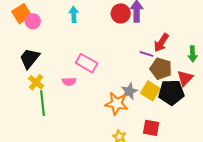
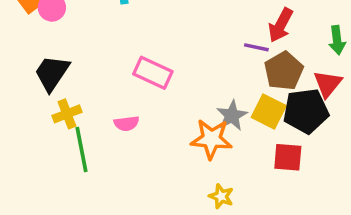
brown pentagon: (161, 69) -> (284, 71), turned 30
yellow cross: (36, 82) -> (67, 114), turned 35
pink semicircle: (69, 82) -> (126, 123), moved
red square: (151, 128) -> (288, 157), moved

